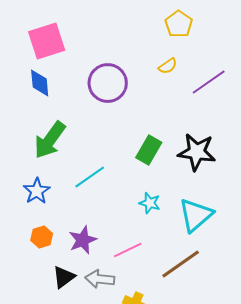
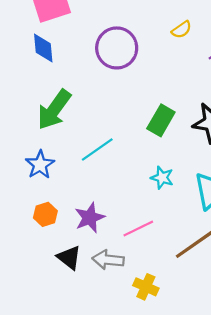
black triangle: (64, 277) -> (69, 258), turned -45

